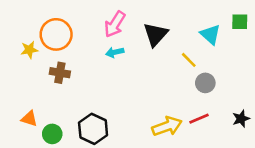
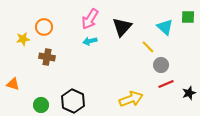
orange circle: (56, 34) -> (44, 27), size x0.7
orange triangle: (29, 119) -> (13, 84), moved
red line: (199, 119) -> (166, 84), moved

